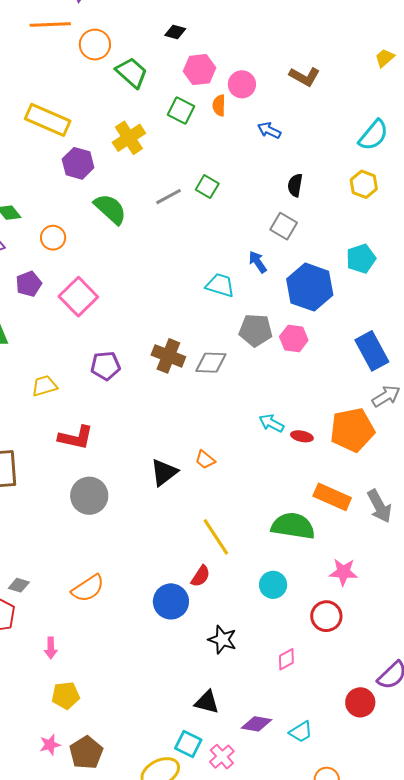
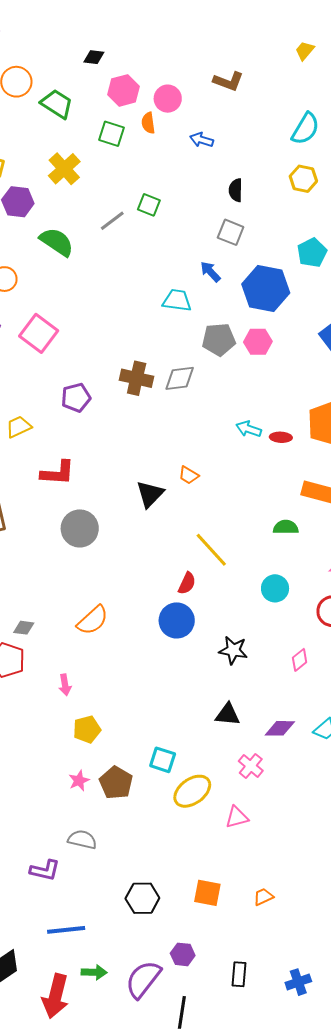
green semicircle: (293, 526) -> (286, 527), size x0.6
red semicircle: (201, 576) -> (187, 583), moved
cyan square: (188, 744) -> (163, 760), moved

